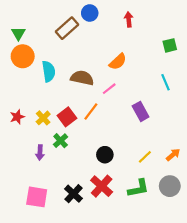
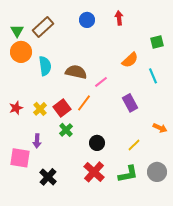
blue circle: (90, 13) -> (87, 20), moved
brown rectangle: (67, 28) -> (43, 27), moved
orange semicircle: (118, 62) -> (130, 60), moved
green cross: (61, 141) -> (66, 130), moved
orange arrow: (173, 155) -> (160, 128), moved, turned 64
black cross: (73, 194) -> (48, 177), moved
pink square: (37, 197) -> (20, 158), moved

